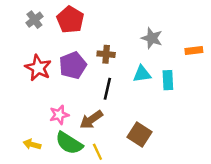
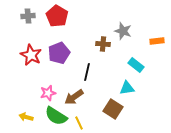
gray cross: (34, 20) -> (28, 16), turned 32
brown cross: (106, 54) -> (103, 44), moved
cyan triangle: (142, 74) -> (127, 88), moved
cyan rectangle: (168, 80) -> (136, 65), turned -49

